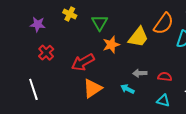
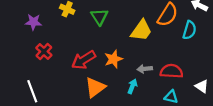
orange star: (111, 45) -> (113, 59), moved
red semicircle: (165, 77) -> (171, 71), size x1.5
cyan arrow: (127, 89) -> (132, 86), turned 88

